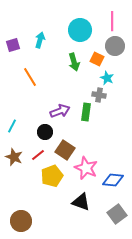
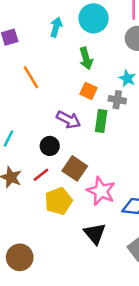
cyan arrow: (40, 40) -> (56, 27), moved
orange square: (97, 59) -> (89, 91), moved
purple arrow: (60, 111) -> (68, 120), turned 48
black triangle: (81, 202) -> (95, 234), turned 30

